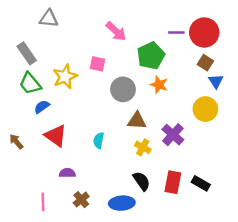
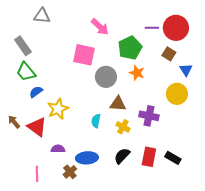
brown square: (205, 63) -> (169, 54), moved
pink square: (97, 64) -> (84, 55), size x1.6
yellow star: (65, 77) -> (58, 109), moved
purple cross: (173, 135) -> (149, 116), turned -30
red triangle: (56, 136) -> (37, 127), moved
cyan semicircle: (99, 140) -> (96, 121), moved
black semicircle: (142, 181) -> (122, 156), turned -102
blue ellipse: (122, 203) -> (87, 158), moved

